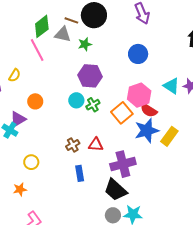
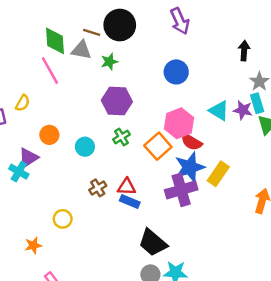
green diamond: (42, 26) -> (55, 41), turned -55
cyan circle: (76, 100) -> (85, 147), moved
yellow circle: (31, 162) -> (63, 219), moved
purple cross: (123, 164) -> (181, 190), moved
blue rectangle: (80, 173) -> (130, 201), moved, turned -56

